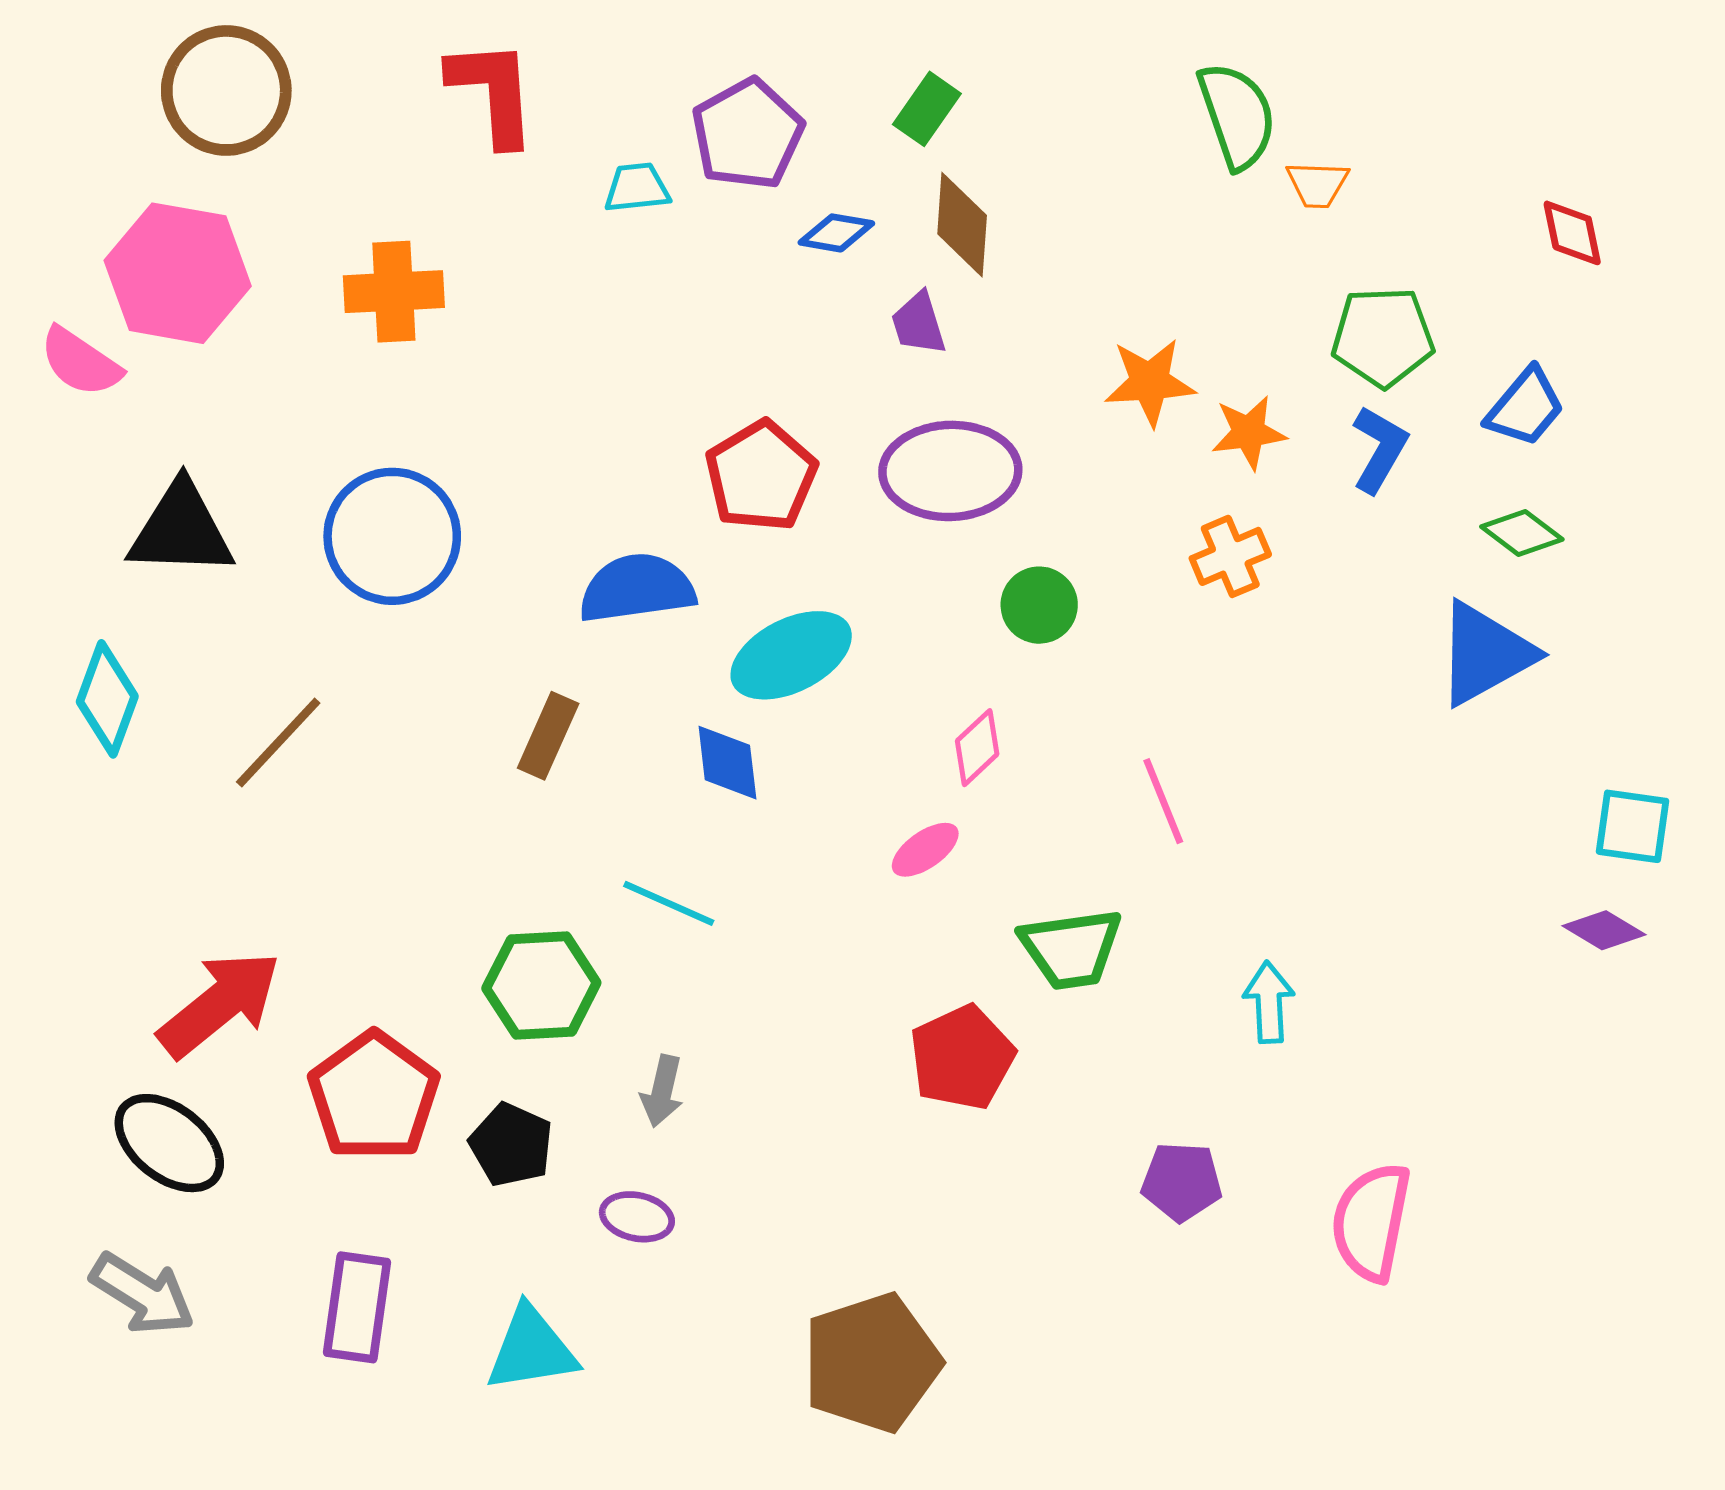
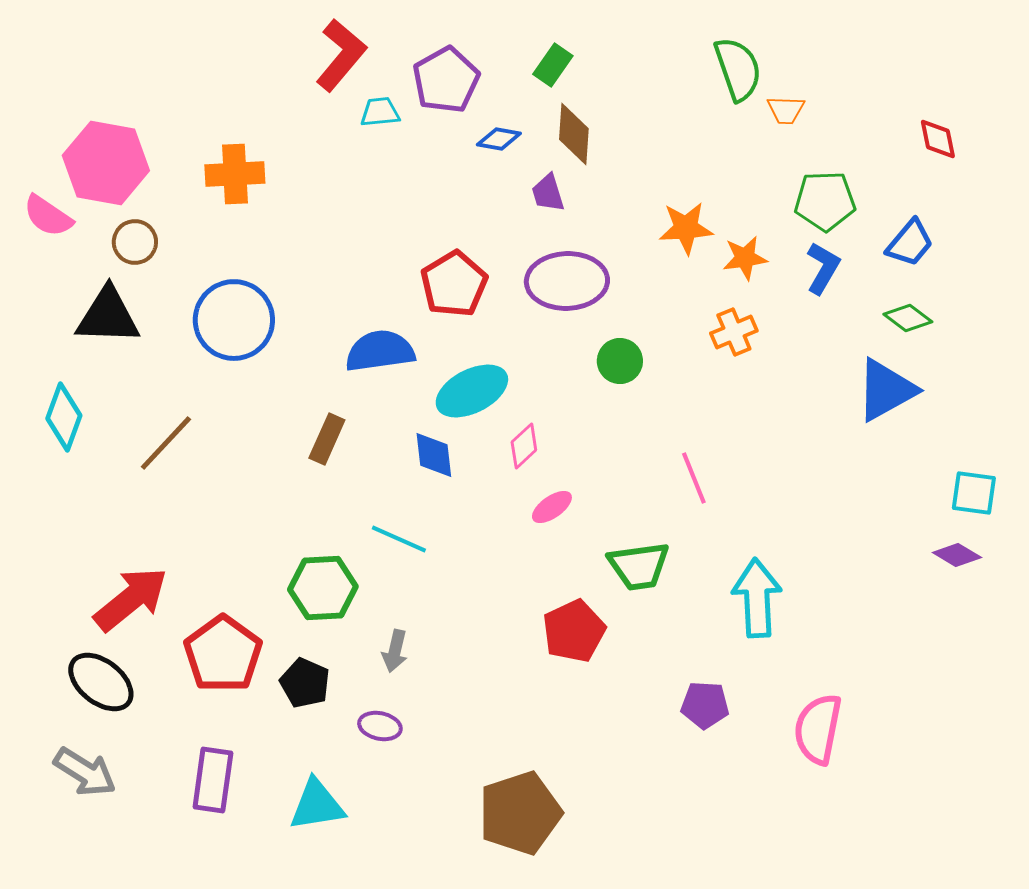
brown circle: (226, 90) -> (135, 242), moved, size x0.6
red L-shape: (493, 92) -> (341, 55), moved, turned 44
pink diamond: (977, 748) -> (524, 446), moved
cyan arrow: (1269, 1002) -> (757, 598), size x1.6

